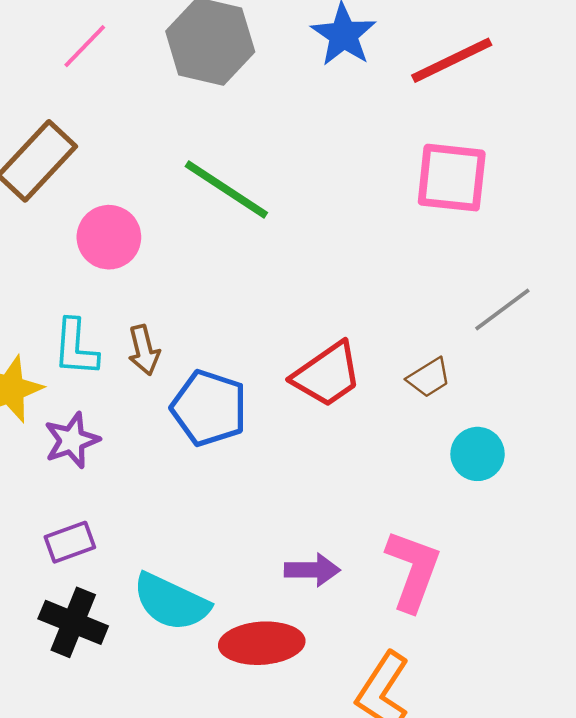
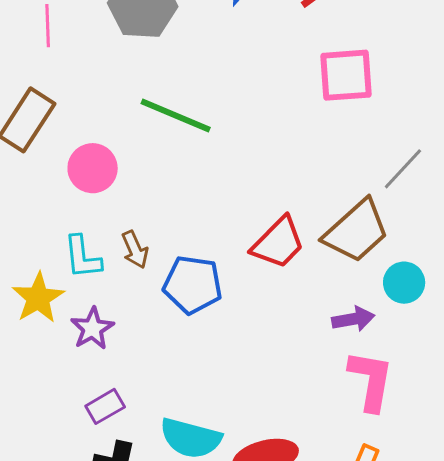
pink line: (85, 46) -> (48, 26), turned -36
brown trapezoid: (429, 378) -> (356, 231), size x2.0
purple arrow: (312, 570) -> (353, 319), moved

